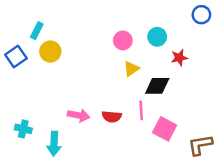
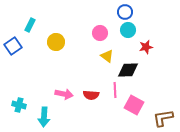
blue circle: (201, 15) -> (125, 12), moved
yellow circle: (50, 52) -> (56, 42), moved
yellow triangle: (131, 69) -> (107, 56), turned -48

